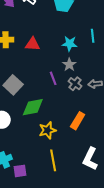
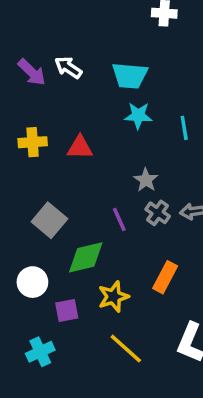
cyan star: (70, 44) -> (138, 116), moved
purple line: (53, 78) -> (119, 219), moved
yellow line: (53, 160) -> (126, 349), turned -35
purple square: (20, 171) -> (67, 311), moved

